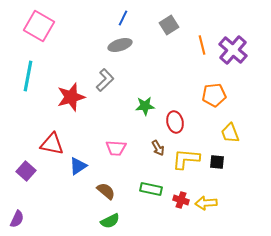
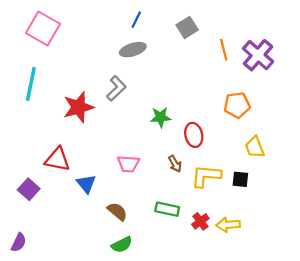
blue triangle: (78, 166) -> (86, 184), turned -36
red cross: (181, 200) -> (200, 221), turned 35

